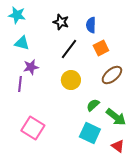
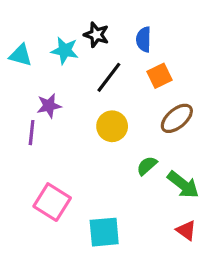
cyan star: (17, 15) -> (65, 50), moved
cyan triangle: (22, 43) -> (21, 55), moved
cyan square: (90, 133) -> (104, 232), moved, turned -30

